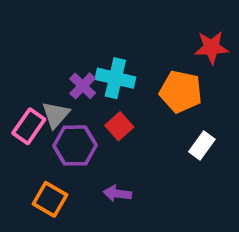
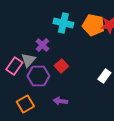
cyan cross: (115, 78) -> (63, 23), moved
orange pentagon: (181, 92) -> (93, 25), moved
orange square: (50, 199) -> (25, 104), turned 30

